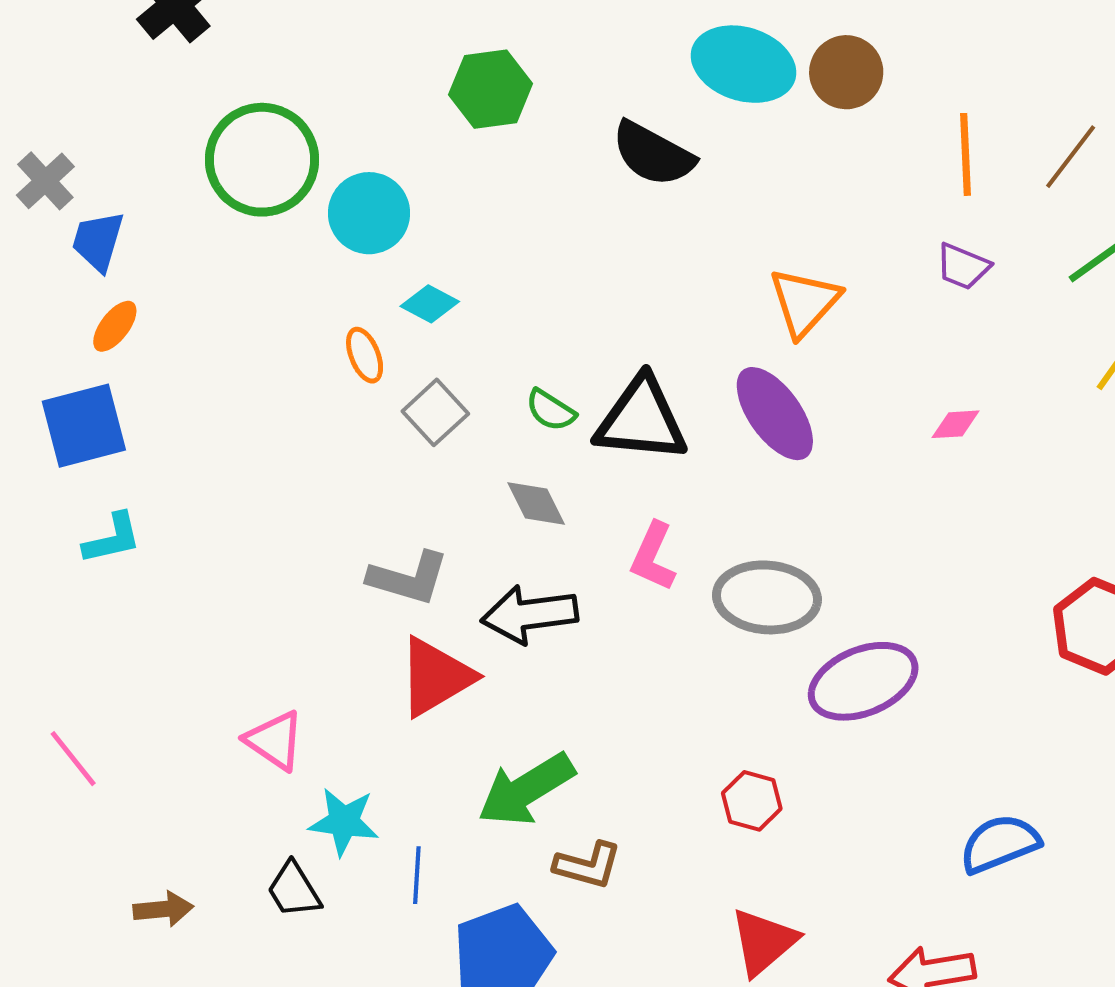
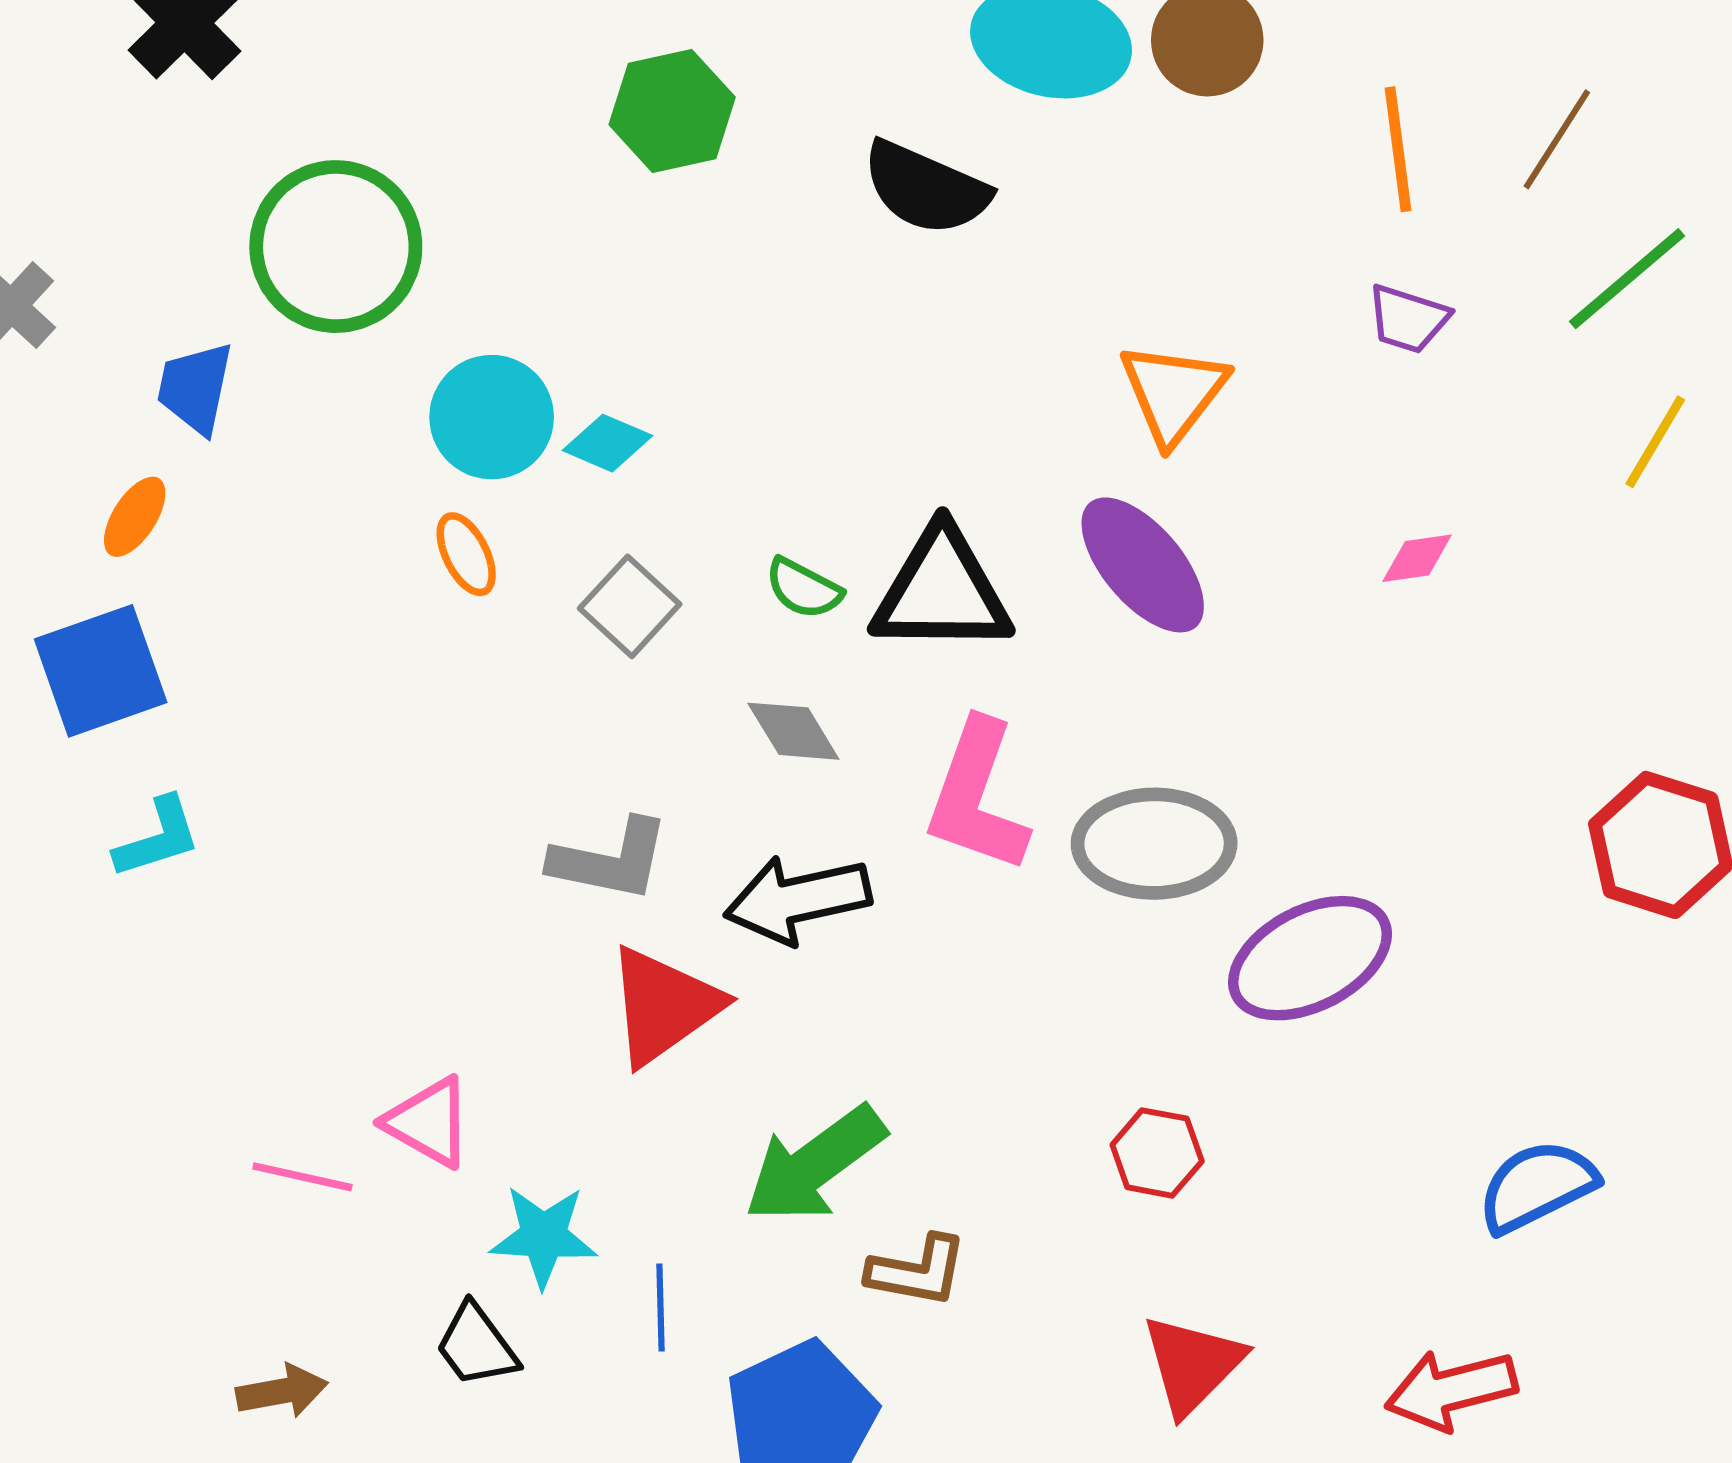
cyan circle: (369, 213) -> (492, 417), moved
blue trapezoid: (98, 241) -> (195, 388), moved
orange ellipse: (365, 355) -> (466, 554), moved
pink L-shape: (653, 557) -> (977, 796), size x1.5
pink line: (73, 759) -> (302, 1177), moved, turned -34

